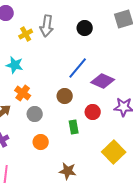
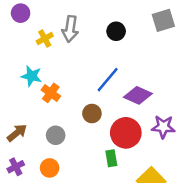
orange cross: (23, 93) -> (51, 93), moved
red circle: (93, 112) -> (126, 133), size x1.6
green rectangle: (74, 127) -> (111, 158), moved
orange circle: (41, 142) -> (50, 168), moved

